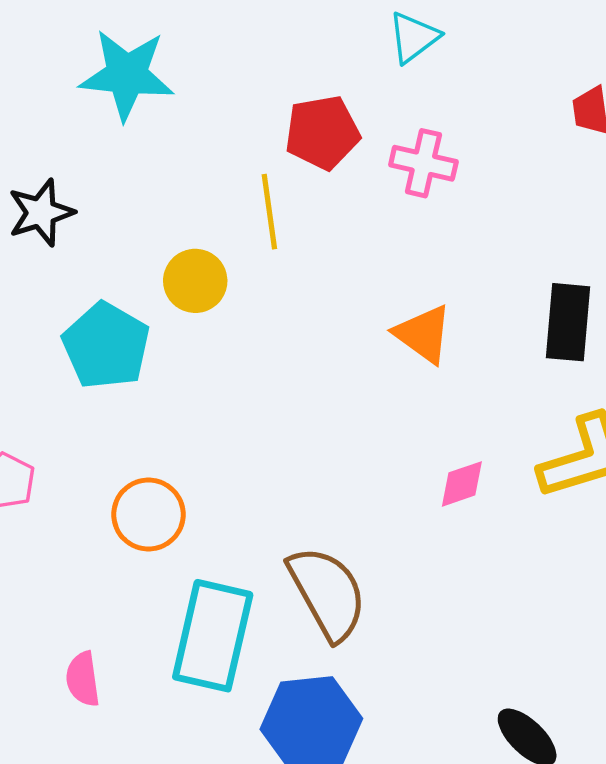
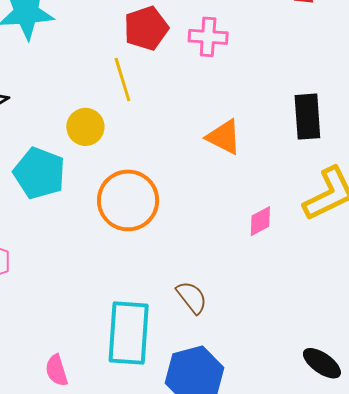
orange circle: (148, 514) -> (128, 200), moved, size x1.4
brown semicircle: (327, 593) -> (192, 297), size x0.6

